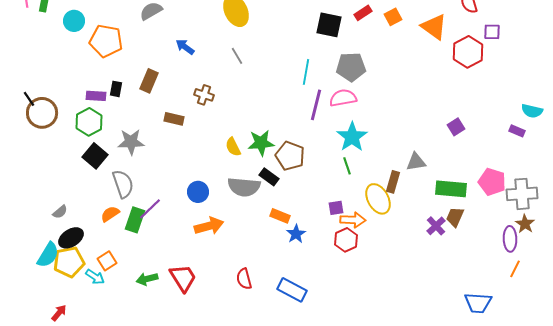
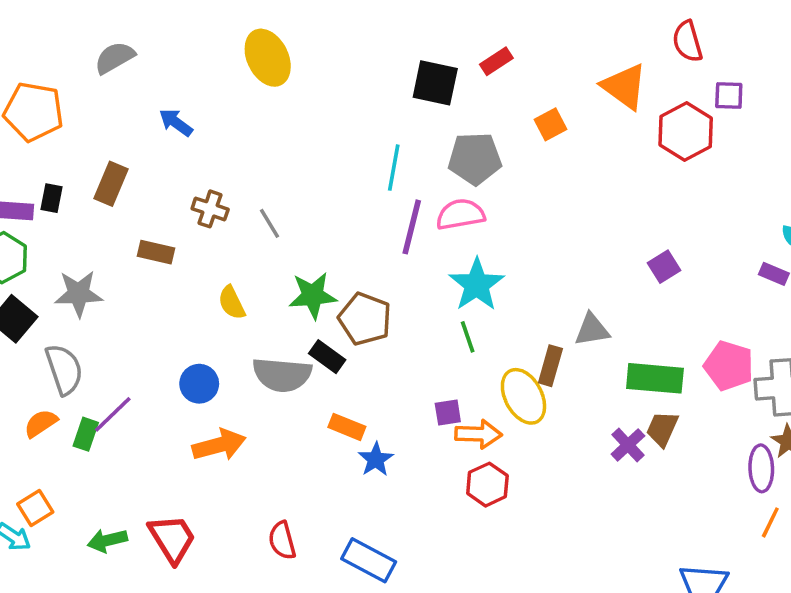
orange square: (393, 17) -> (550, 124), moved
gray line: (237, 56) -> (269, 223), moved
yellow semicircle: (233, 147) -> (232, 303), moved
green rectangle: (135, 220) -> (86, 434), size x0.7
red hexagon: (346, 240) -> (487, 485), moved

